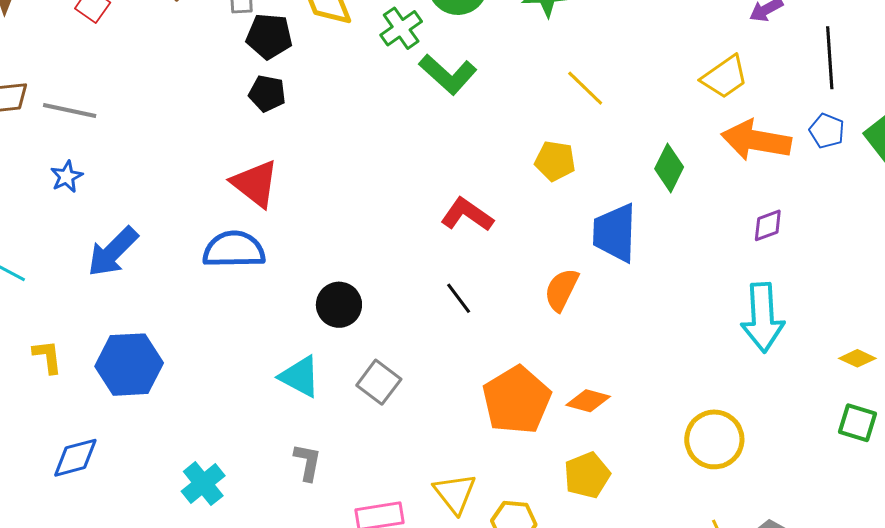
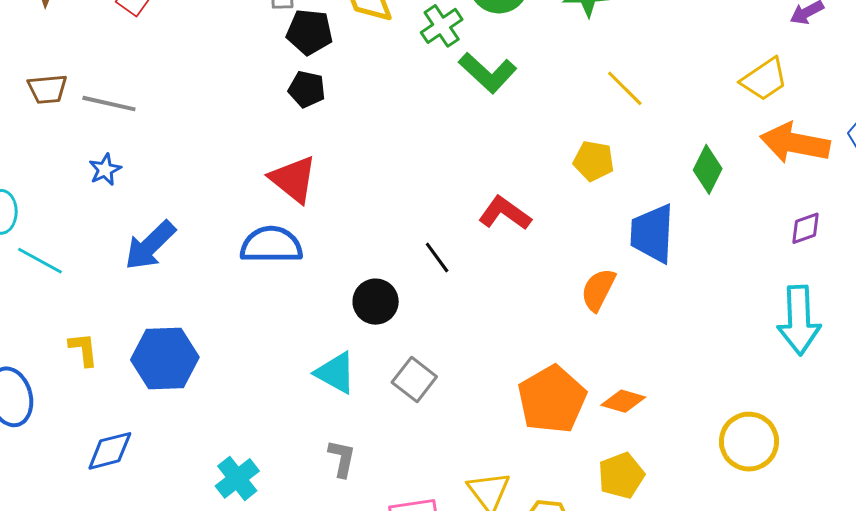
black line: (459, 298) -> (437, 257), moved

